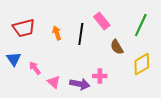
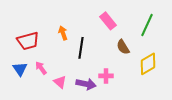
red trapezoid: (24, 28) -> (28, 41), moved
black line: (81, 34) -> (81, 48), moved
blue triangle: (14, 59) -> (20, 69), moved

